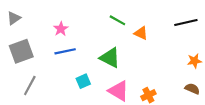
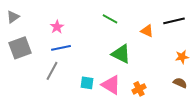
orange triangle: (141, 33) -> (147, 31), moved
green triangle: (110, 58) -> (121, 54), moved
cyan square: (83, 81) -> (87, 83), moved, turned 32
gray line: (30, 86) -> (52, 71), moved

